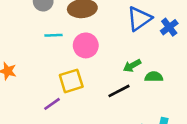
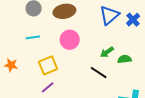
cyan line: (53, 35) -> (33, 37), moved
yellow square: (71, 81) -> (48, 65), moved
black line: (119, 91) -> (99, 73), turned 66

